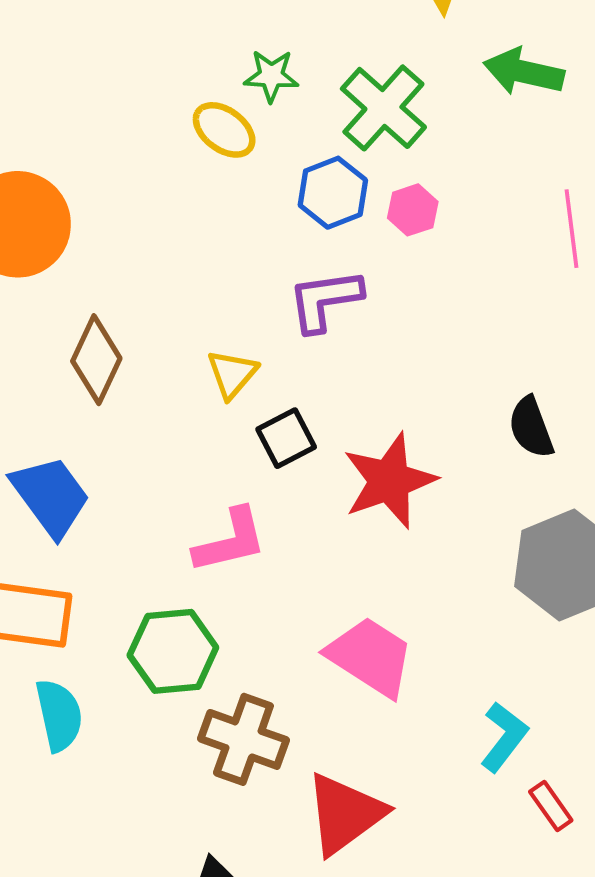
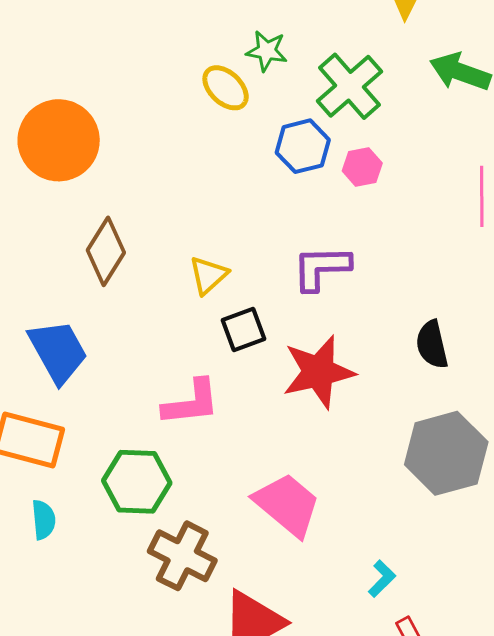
purple L-shape: (325, 300) -> (321, 268), moved
cyan semicircle: (59, 715) -> (44, 520), size x0.7
cyan L-shape: (504, 737) -> (382, 579), size x0.7

